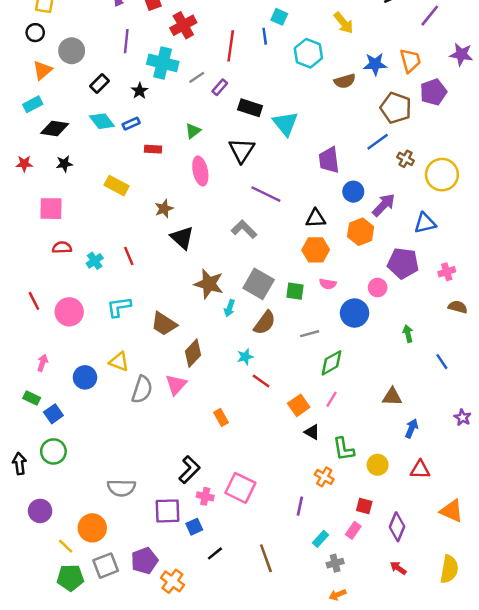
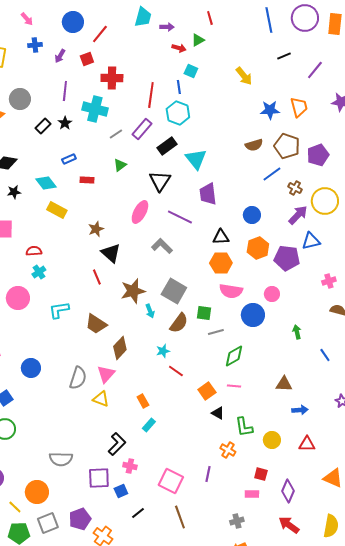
red cross: (183, 25) -> (112, 78), turned 30
cyan hexagon: (308, 53) -> (178, 113), moved
gray line: (197, 77) -> (116, 134), moved
brown semicircle: (345, 81) -> (254, 145), moved
purple rectangle: (220, 87) -> (142, 129), size x1.5
black star: (140, 91) -> (65, 123), moved
purple pentagon: (433, 92) -> (318, 155), moved
black rectangle: (250, 108) -> (167, 146), turned -54
cyan diamond: (102, 121) -> (46, 183), moved
purple trapezoid: (329, 160) -> (208, 194), moved
pink ellipse: (200, 171) -> (140, 212), moved, turned 40
purple arrow: (384, 205) -> (298, 215), moved
red semicircle: (62, 247) -> (34, 251), moved
red line: (129, 256) -> (97, 277), moved
purple pentagon: (403, 263) -> (287, 258), moved
brown star: (209, 284) -> (133, 291), turned -30
pink semicircle: (328, 284) -> (231, 291), size x1.6
green square: (295, 291) -> (204, 313), moved
cyan arrow: (229, 308) -> (150, 311), turned -40
pink circle: (69, 312) -> (18, 298), moved
yellow triangle: (119, 362) -> (101, 399), moved
pink line: (331, 399) -> (234, 386), turned 64
blue arrow: (412, 428) -> (300, 410), turned 63
pink square: (240, 488) -> (171, 481), moved
pink rectangle: (353, 530) -> (252, 494), turned 56
cyan rectangle: (321, 539) -> (149, 425), moved
red arrow: (398, 568) -> (289, 525), size x1.5

